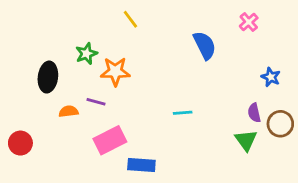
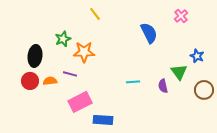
purple semicircle: (254, 113) -> (163, 86), moved
green triangle: (246, 140) -> (179, 72), moved
red circle: (20, 143) -> (30, 81), moved

